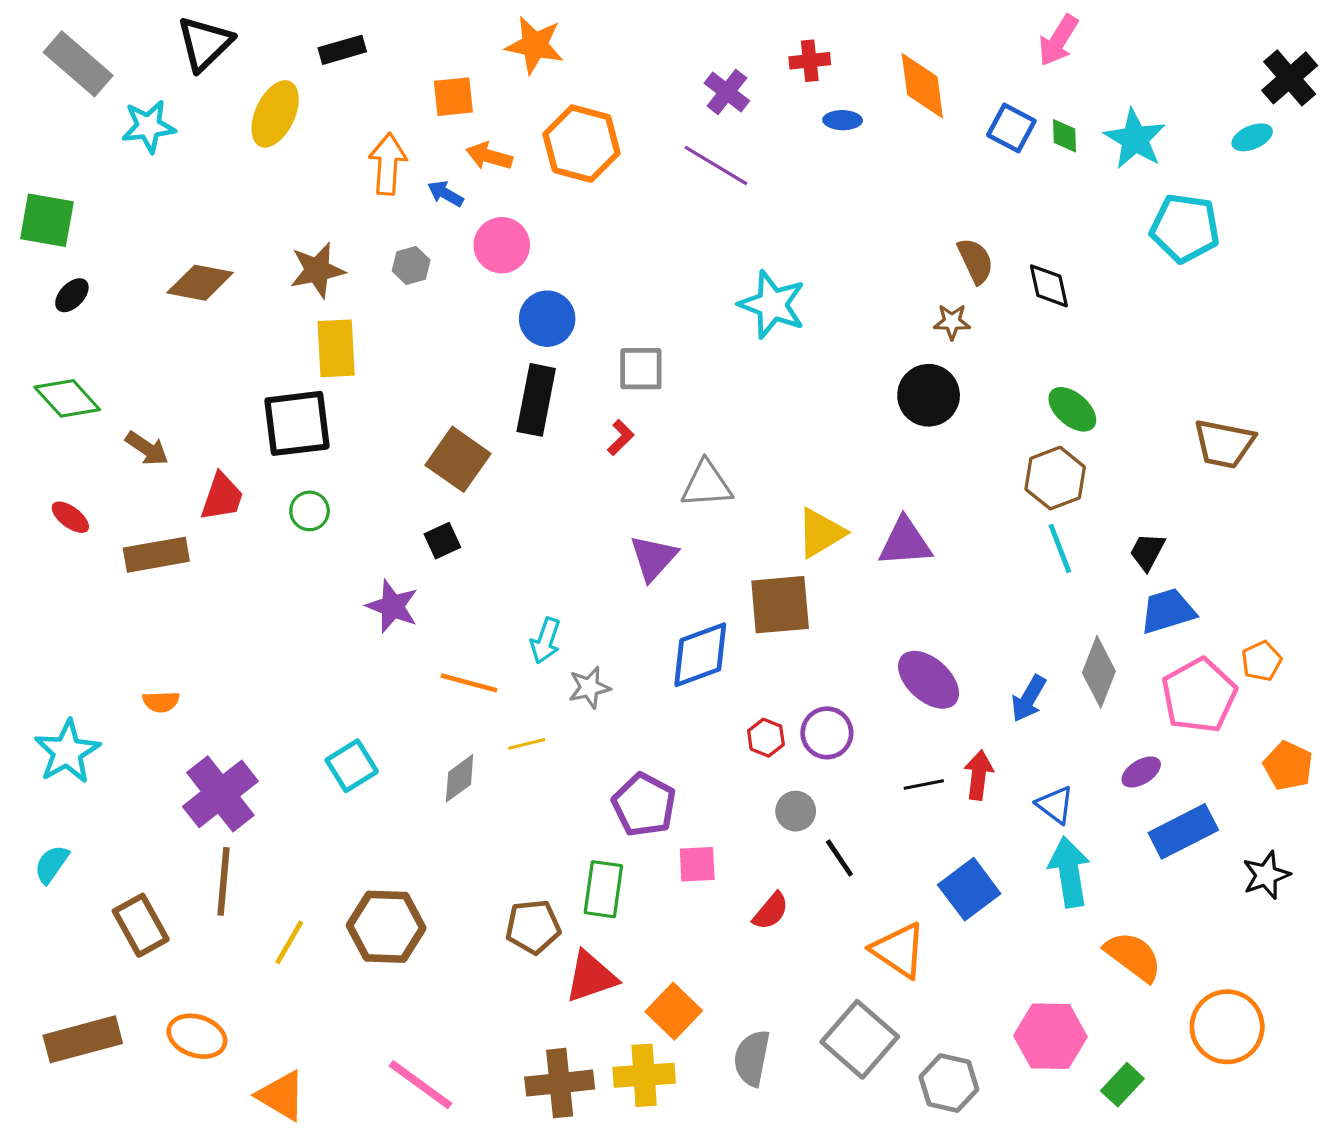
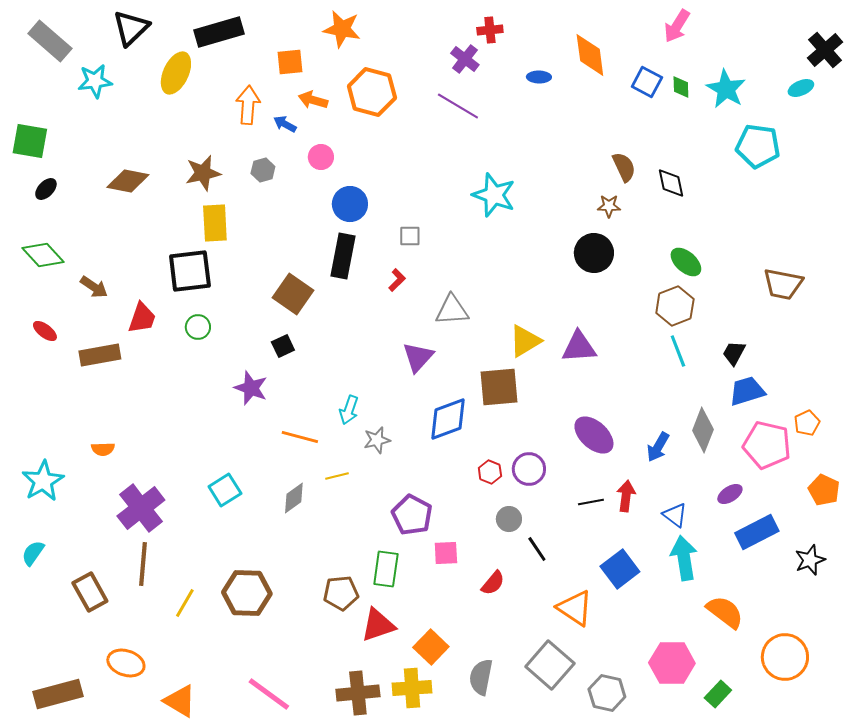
black rectangle: (342, 50) -> (219, 32), size x1.6
red cross: (810, 61) -> (490, 30), moved
pink circle: (502, 245) -> (321, 157), size x0.7
gray square: (641, 369) -> (410, 236), size x0.7
pink pentagon: (1199, 695) -> (767, 445), turned -30
brown rectangle: (83, 1039) -> (58, 694), moved

